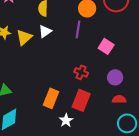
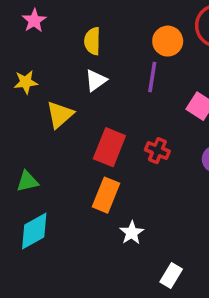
yellow triangle: (24, 37) -> (60, 115), moved
red rectangle: (81, 100) -> (109, 147), moved

